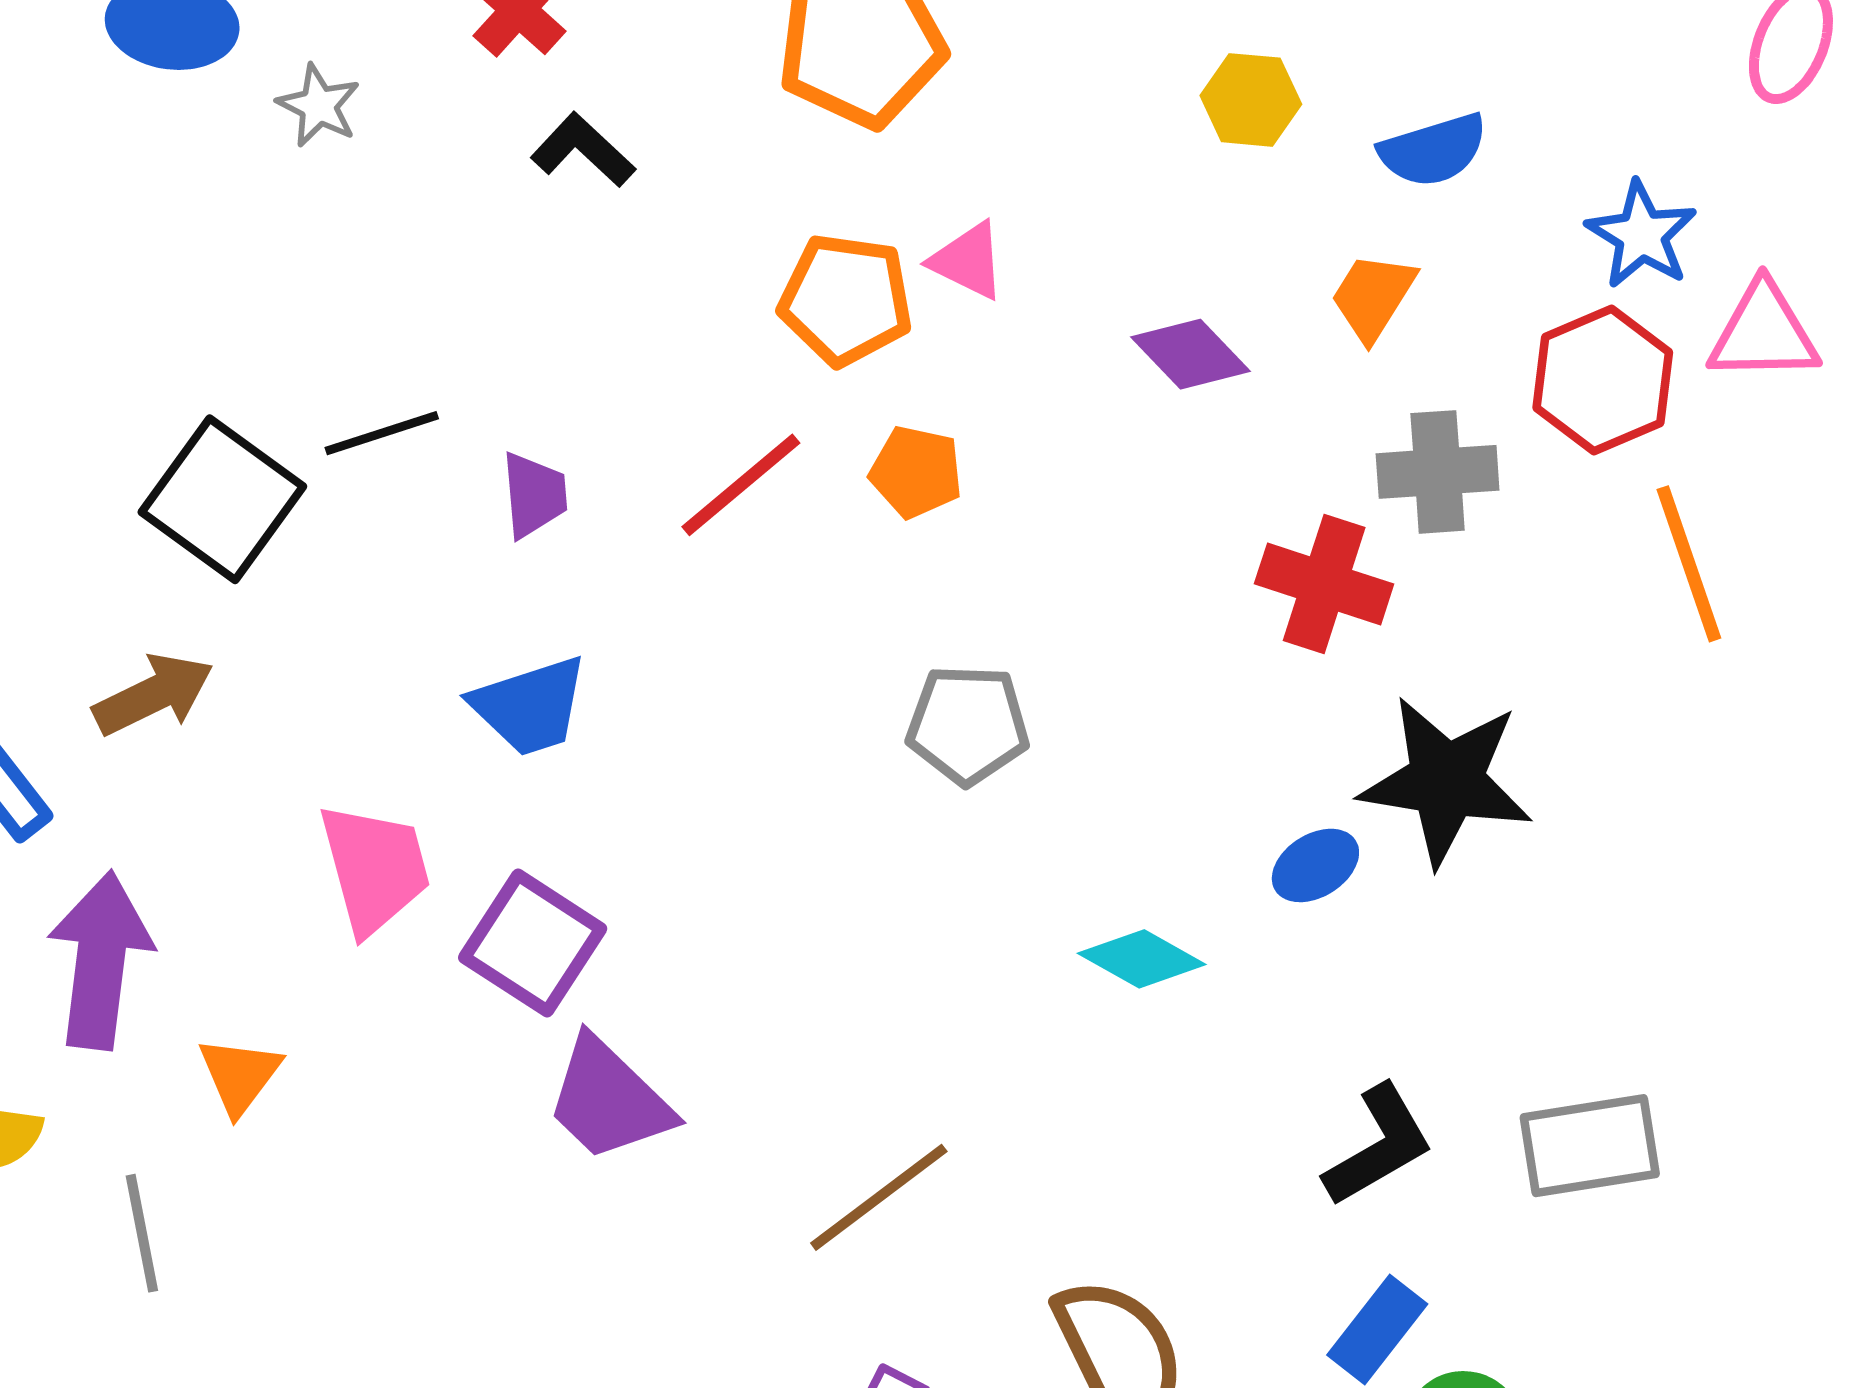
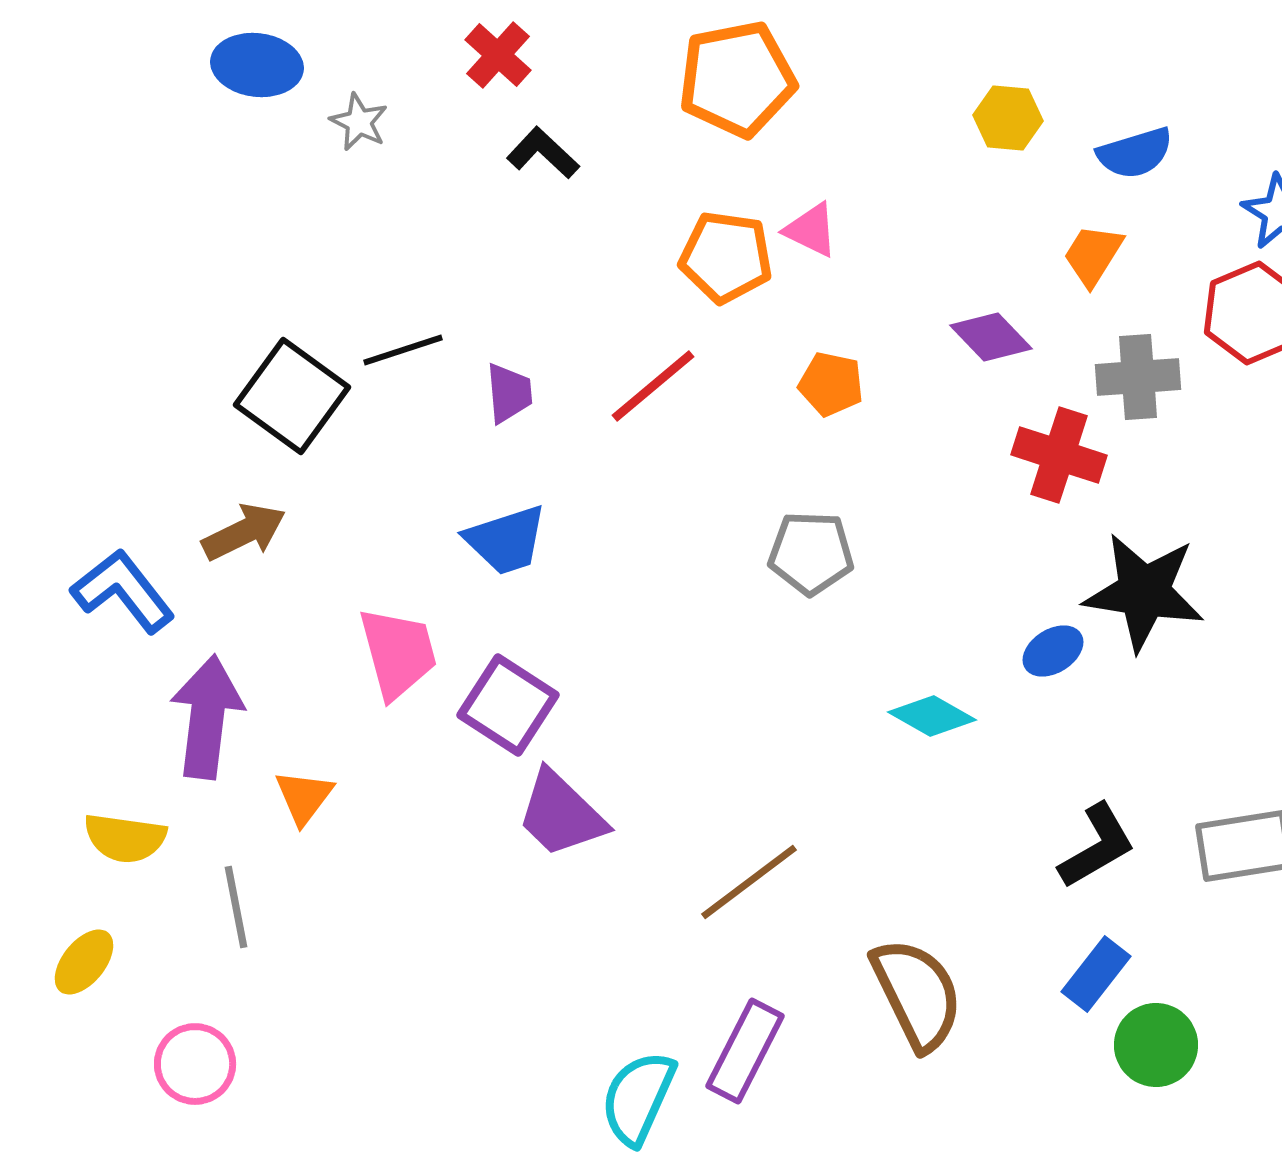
purple diamond: (1191, 354) -> (991, 337), moved
orange pentagon: (916, 472) -> (831, 384), moved

